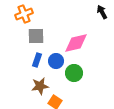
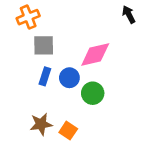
brown star: (40, 86) -> (41, 124), moved

